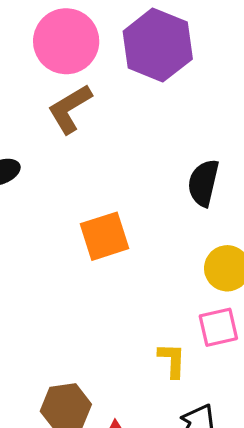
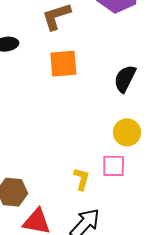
orange square: (105, 236) -> (63, 64), moved

